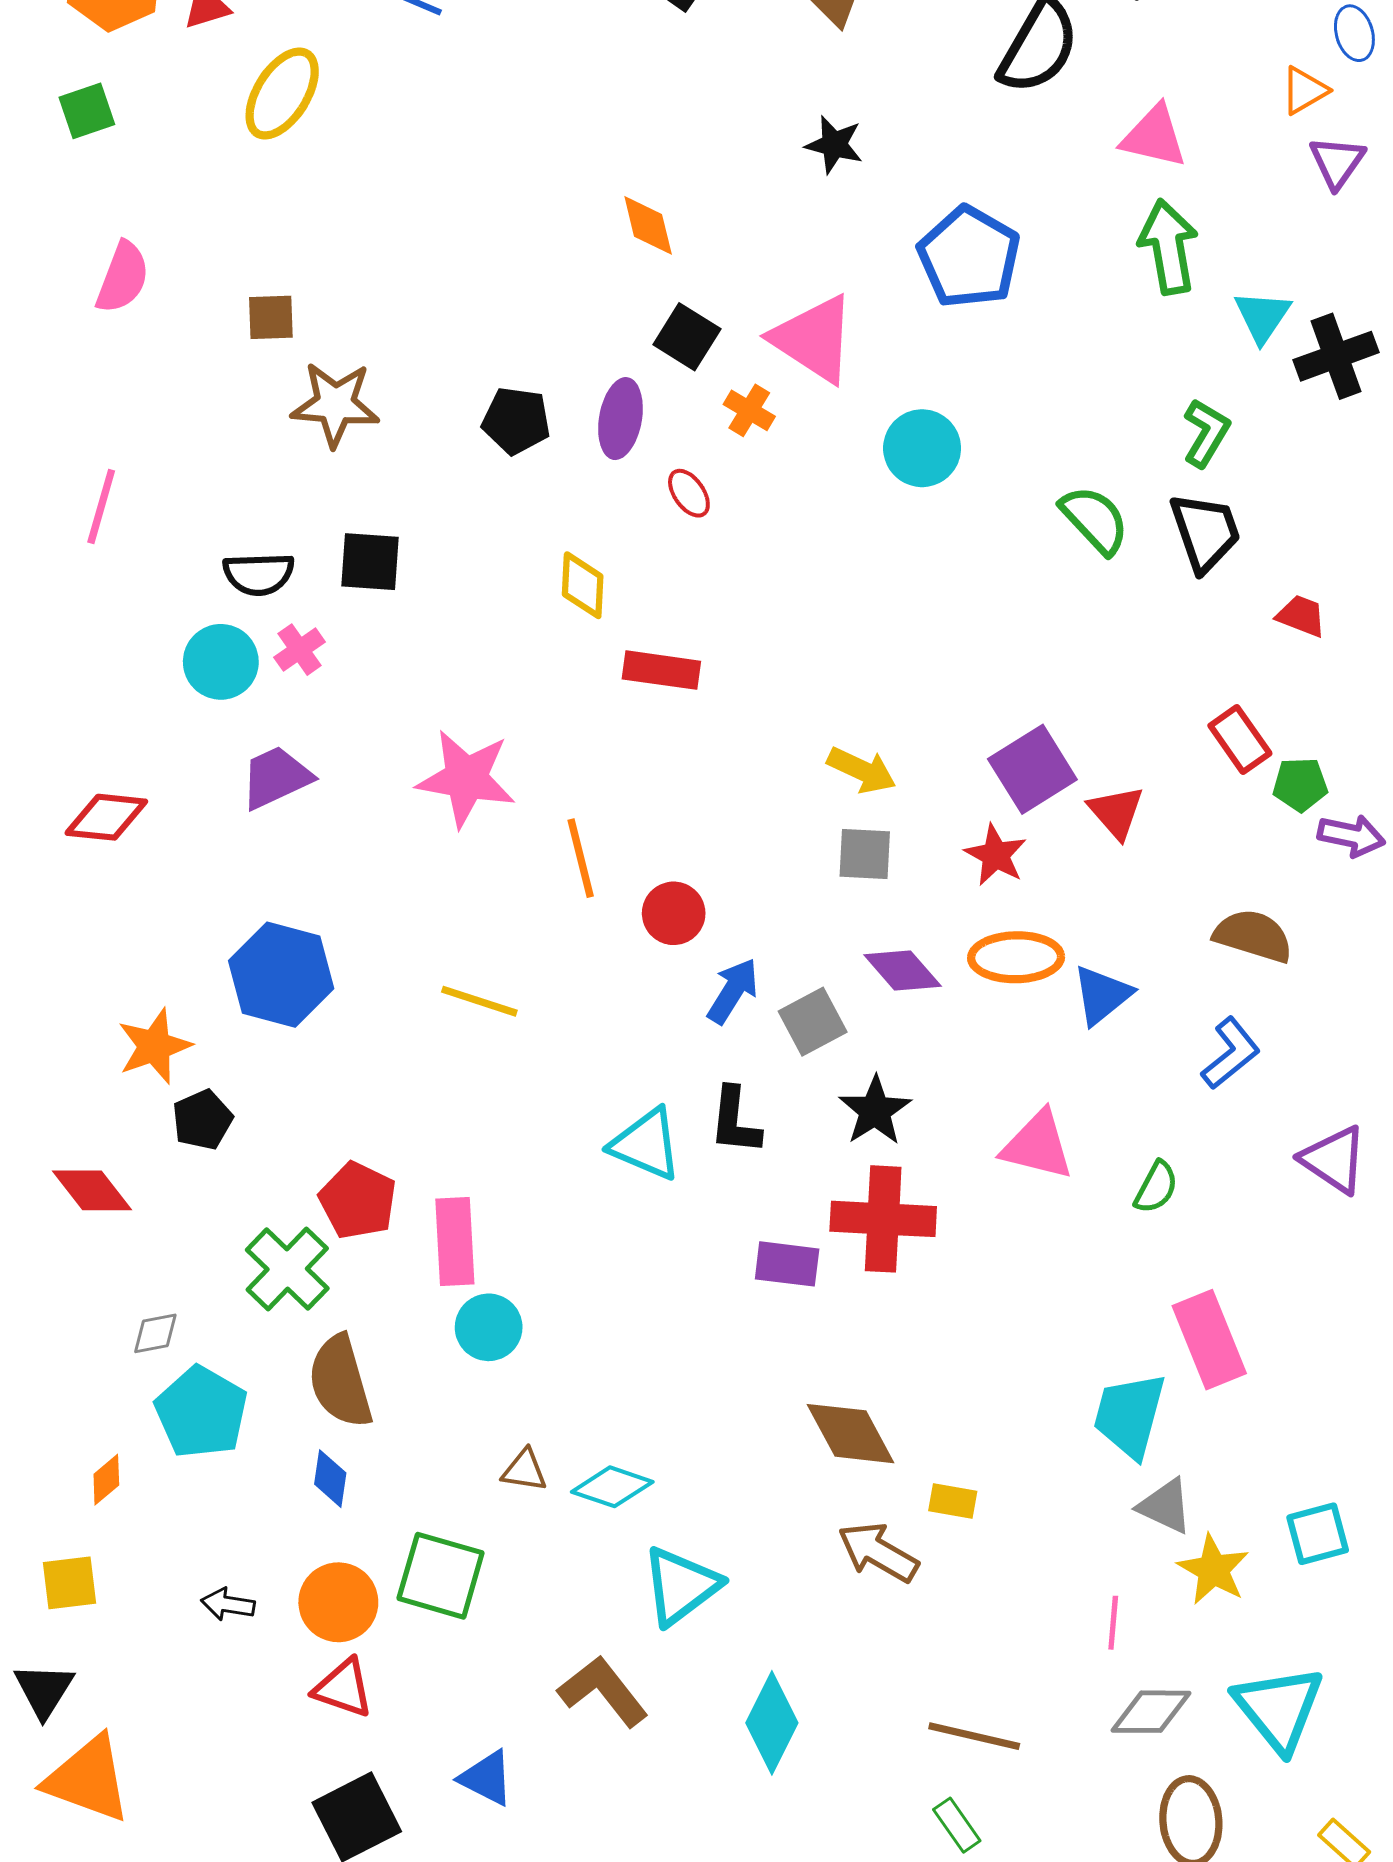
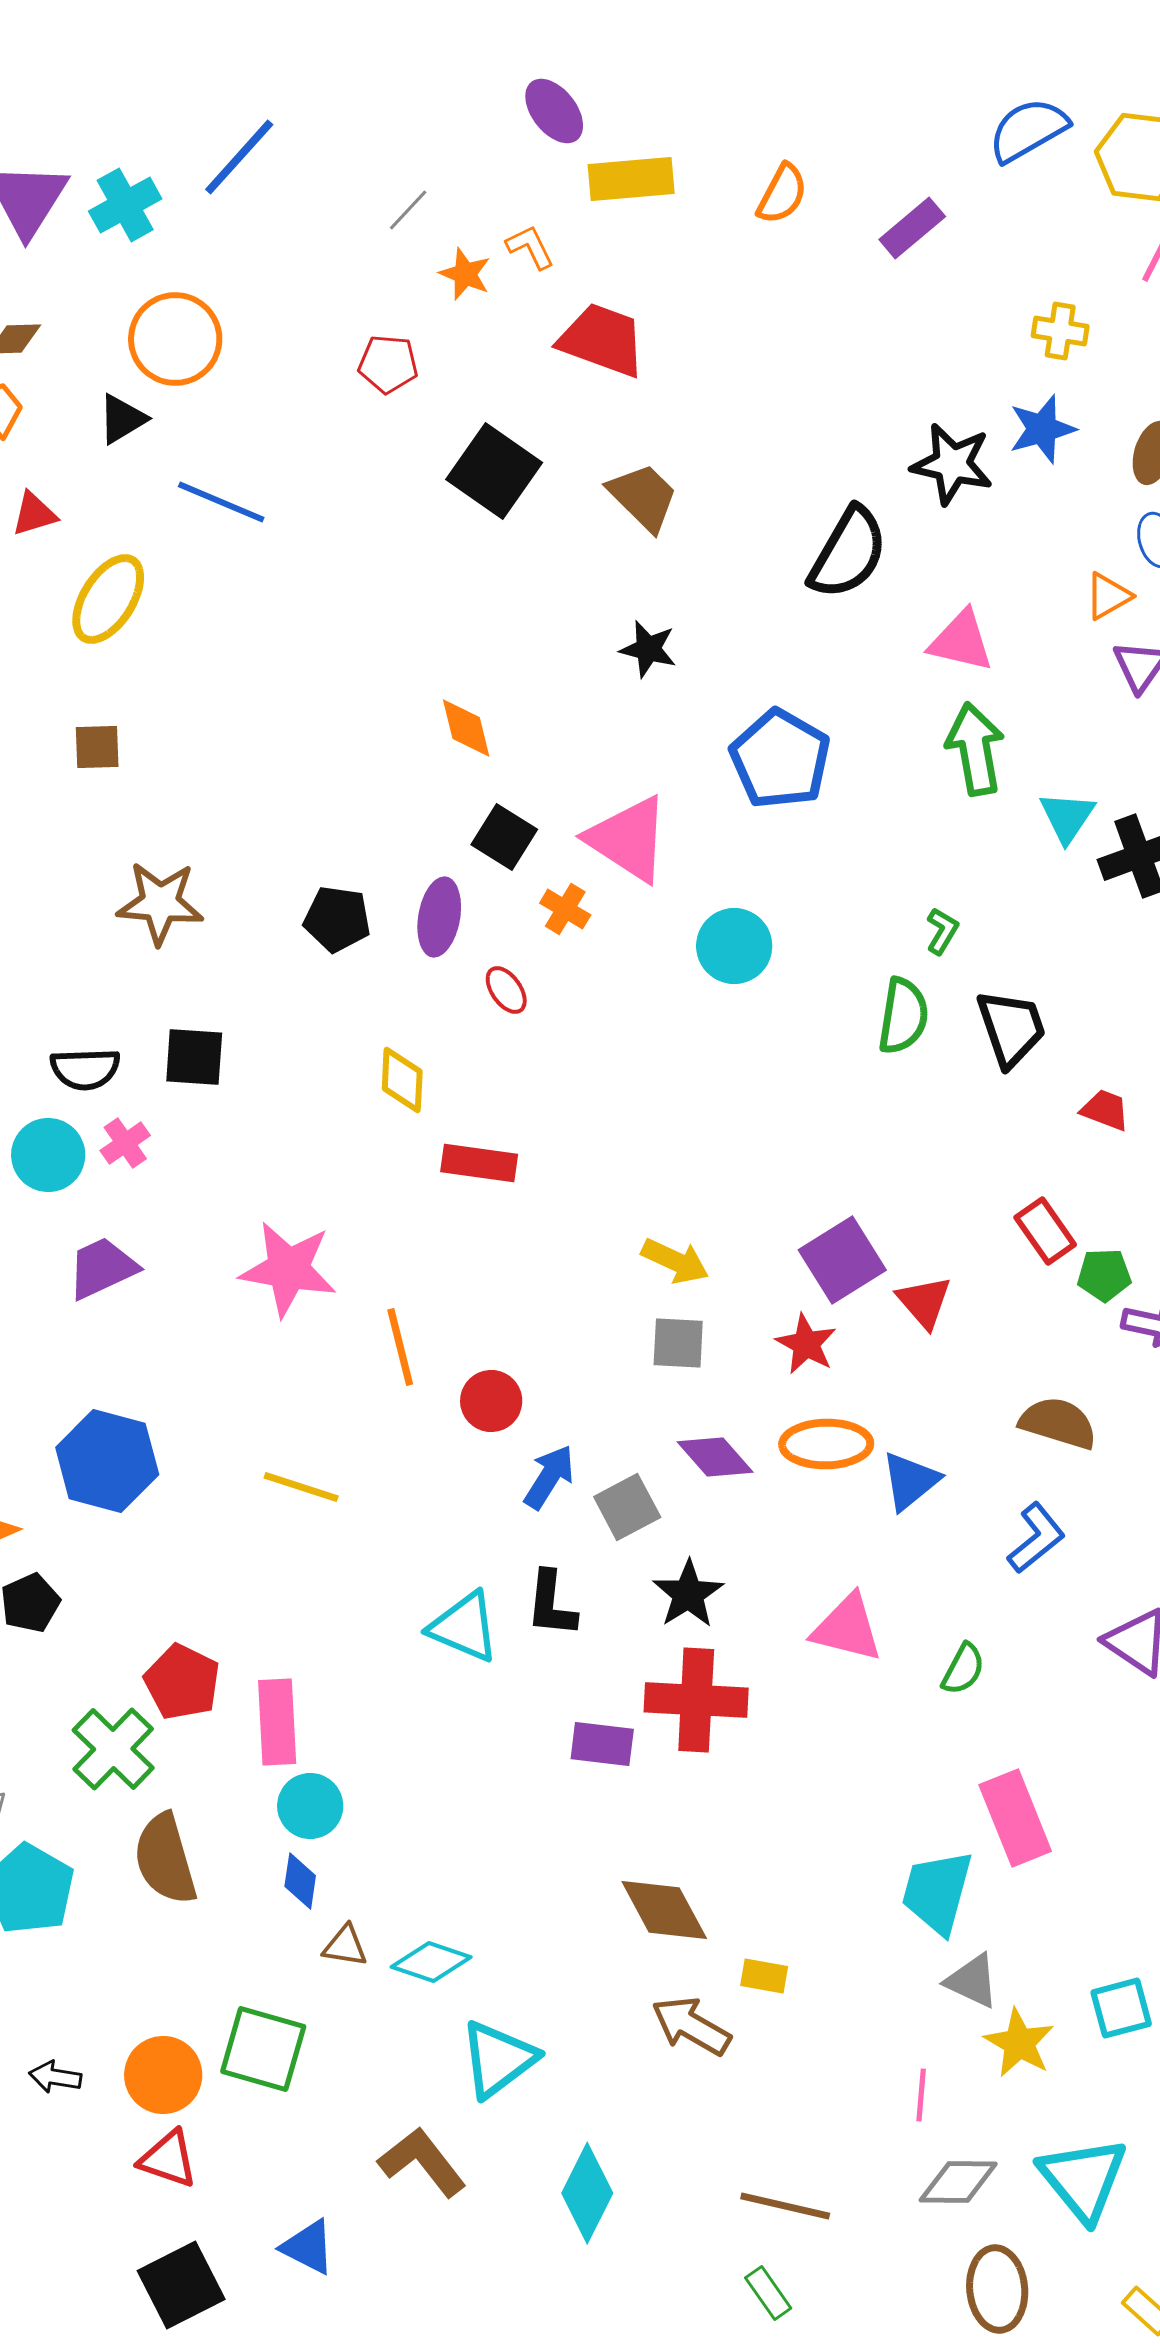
brown square: (271, 317) -> (97, 747), moved
green L-shape: (1206, 433) -> (942, 931), moved, size x0.7
green semicircle: (1095, 520) -> (903, 1016), turned 52
blue diamond: (330, 1479) -> (300, 1881), moved

